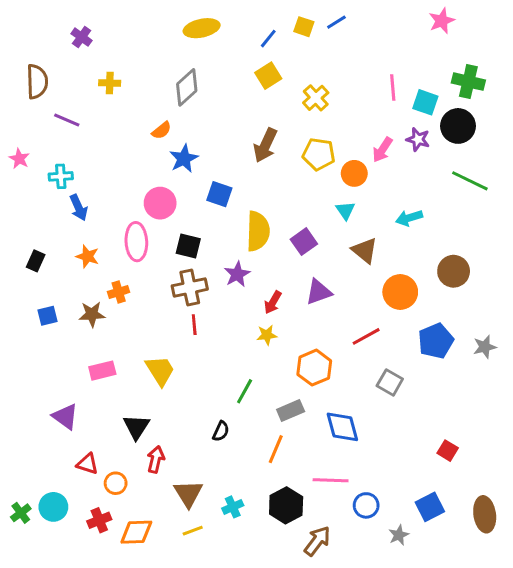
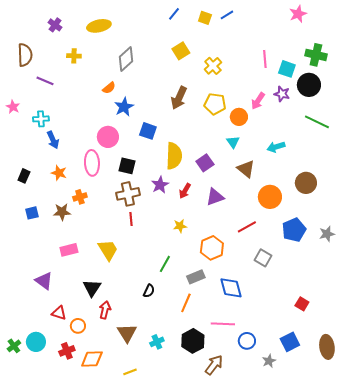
yellow ellipse: (202, 28) -> (99, 26), moved
blue line: (268, 39) -> (174, 14), moved
red arrow: (273, 302) -> (185, 191), moved
yellow line: (193, 531) -> (130, 372), moved

